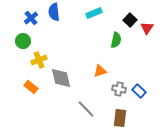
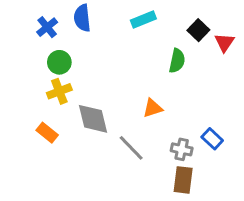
green circle: (23, 41) -> (59, 62), moved
gray cross: (119, 89) -> (182, 149), moved
gray line: (86, 109) -> (131, 148), moved

